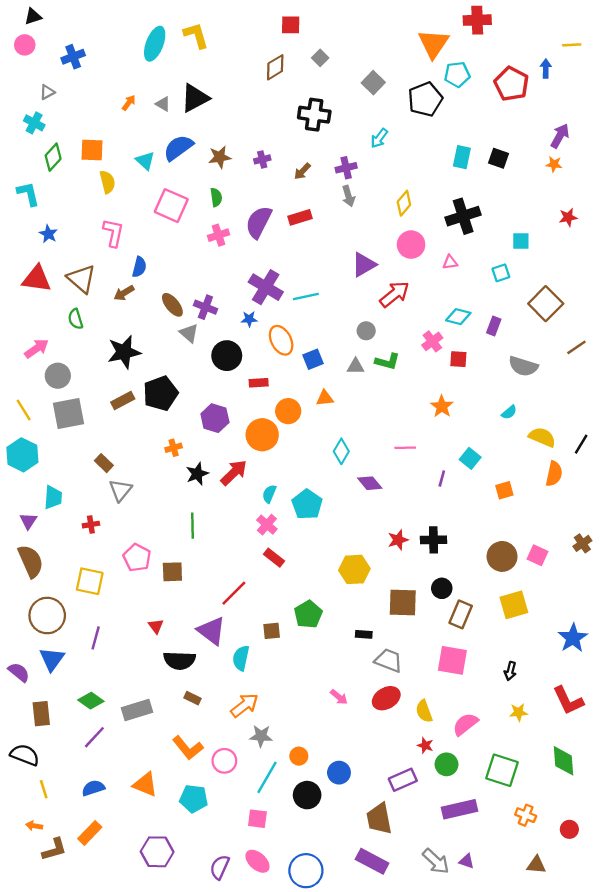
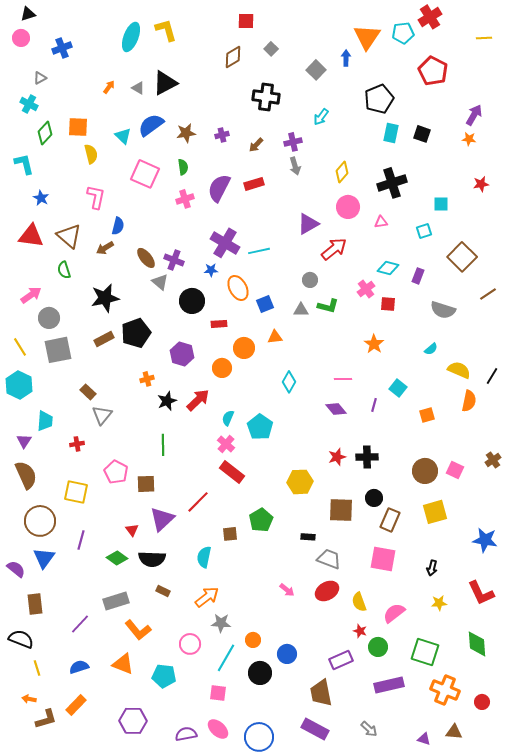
red cross: (477, 20) -> (430, 17), moved, turned -30
blue arrow: (546, 69) -> (346, 58), moved
cyan pentagon: (457, 74) -> (403, 33), moved
black pentagon: (425, 99) -> (379, 99), moved
orange circle: (262, 435) -> (222, 368), size x0.7
purple diamond: (370, 483) -> (336, 409), moved
red rectangle: (274, 558) -> (232, 472), size x1.4
purple triangle: (211, 631) -> (162, 519), moved, turned 40
blue star: (573, 638) -> (485, 540), turned -30
green diamond: (91, 701) -> (117, 558), moved
orange L-shape: (188, 748) -> (138, 630), moved
orange cross: (526, 815) -> (445, 690), size x1.6
gray arrow: (436, 861) -> (369, 729), size x0.7
purple triangle: (467, 861) -> (424, 739), moved
purple semicircle: (220, 867) -> (186, 734), turned 55

